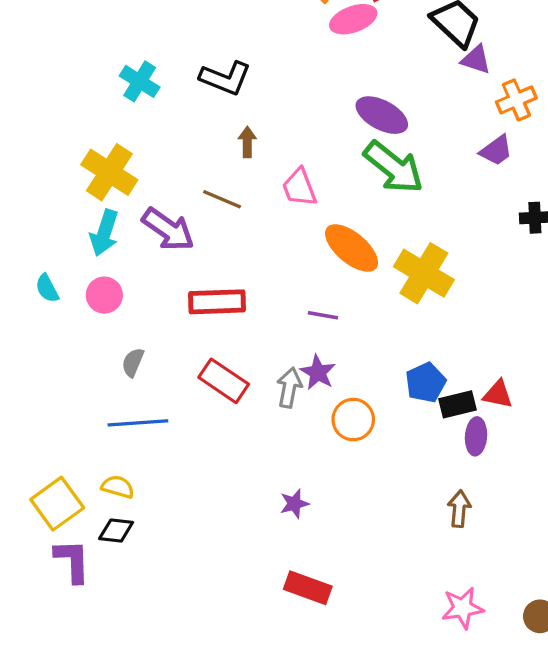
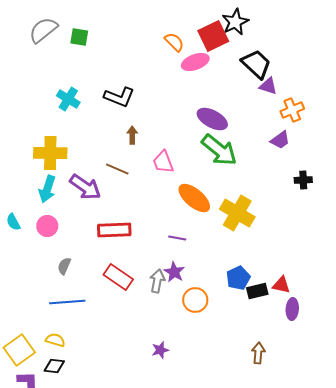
yellow cross: (109, 172) -> (50, 153), turned -32
purple ellipse: (476, 436) -> (292, 309), moved

